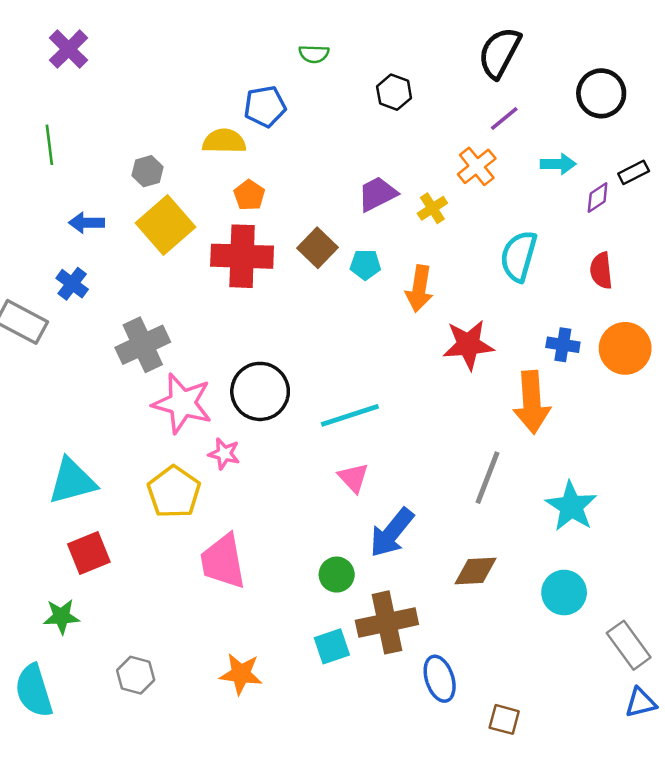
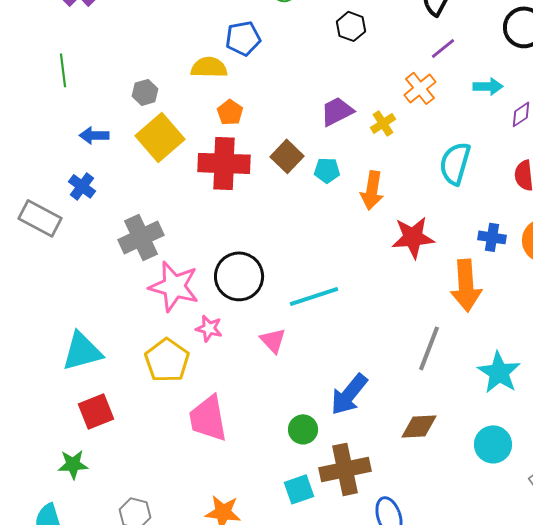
pink triangle: (353, 478) -> (273, 340), moved

